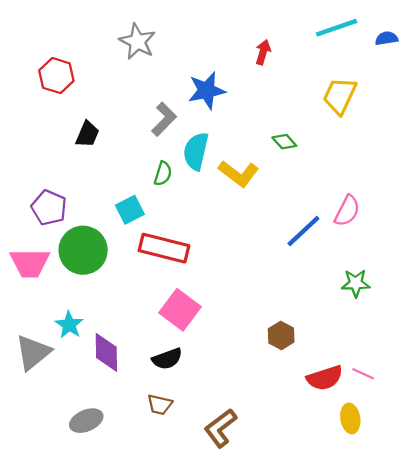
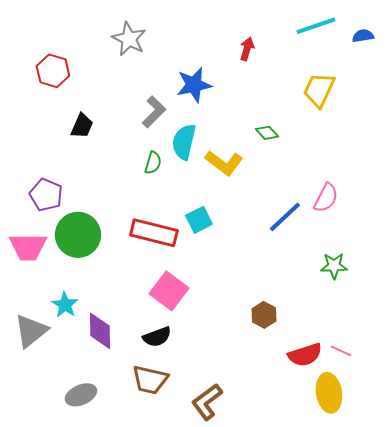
cyan square: (130, 210) -> (199, 220), moved
brown trapezoid: (160, 405) -> (150, 380), size x1.5
yellow ellipse: (350, 418) -> (329, 393), size x1.4

